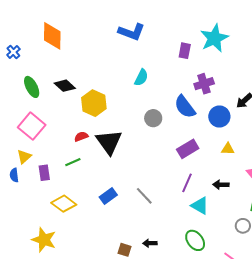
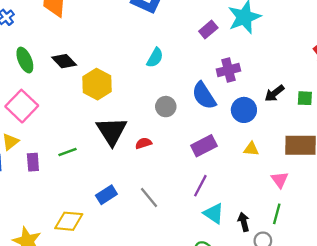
purple rectangle: (185, 51) -> (208, 29), turned 35
red semicircle: (81, 137) -> (144, 143), moved
black arrow: (221, 185) -> (244, 222), moved, turned 70
yellow diamond: (64, 204) -> (69, 221), moved, turned -35

